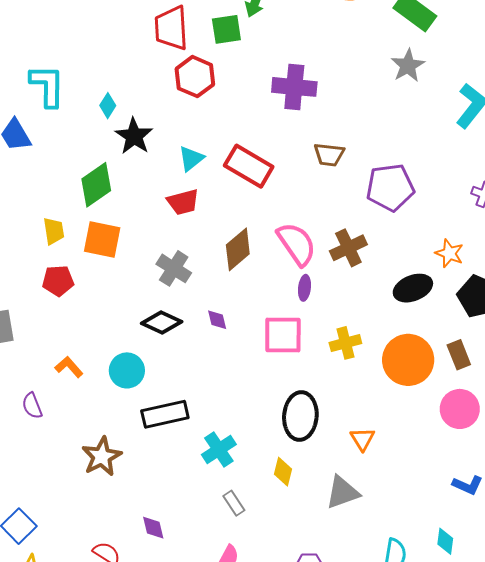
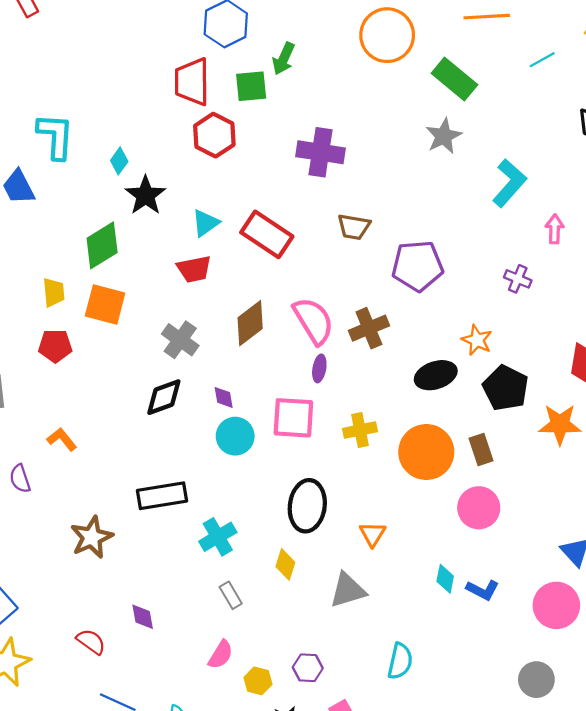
black diamond: (162, 323) -> (164, 397), turned -48
cyan circle: (127, 370) -> (235, 436), moved
cyan diamond: (445, 541) -> (445, 579), moved

